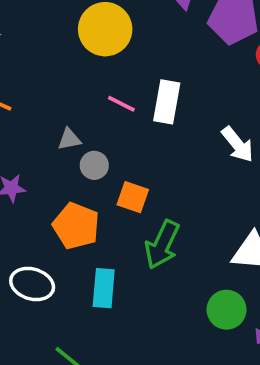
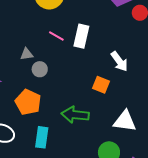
orange square: (133, 197) -> (101, 85), moved
green arrow: (162, 245) -> (75, 115), turned 68

